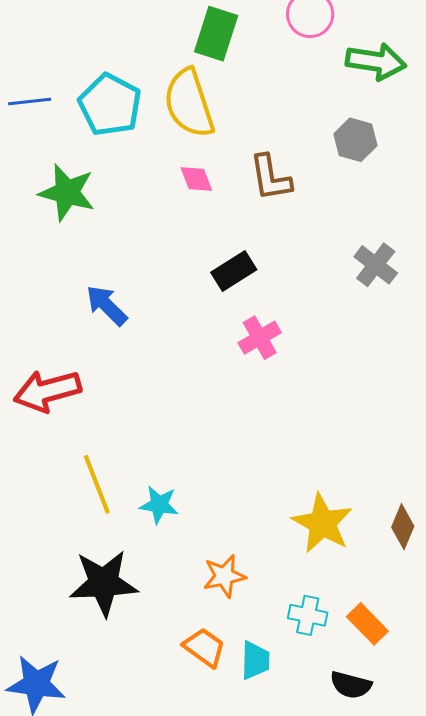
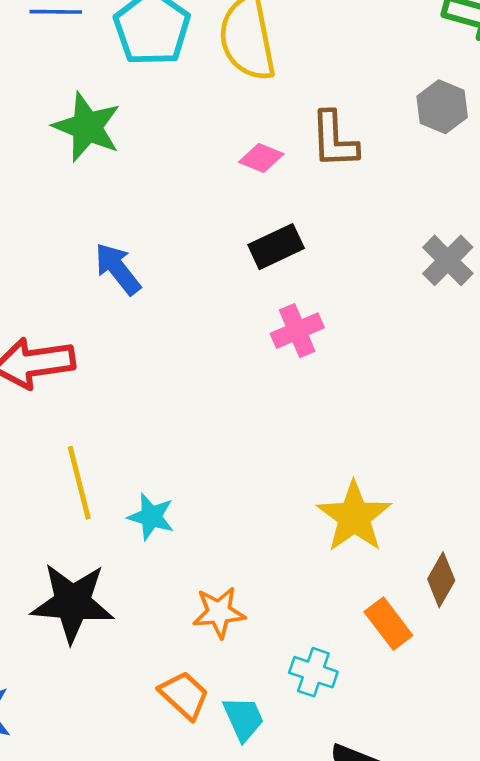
pink diamond: (196, 179) -> (261, 158), moved, turned -54
yellow star: (322, 523) -> (354, 517), moved
orange rectangle: (367, 624) -> (388, 624), moved
cyan trapezoid: (255, 660) -> (243, 719), turned -33

